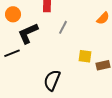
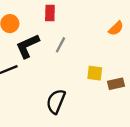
gray line: (63, 27) -> (61, 45), moved

